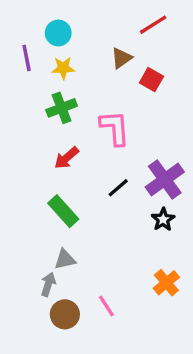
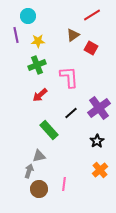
cyan circle: (58, 33) -> (28, 16), moved
green rectangle: (63, 211) -> (49, 130), moved
black star: (163, 219) -> (97, 141), moved
pink line: (106, 306) -> (64, 184), turned 40

